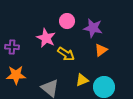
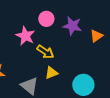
orange triangle: (101, 50) -> (96, 36), moved
yellow triangle: (82, 80) -> (51, 73), moved

